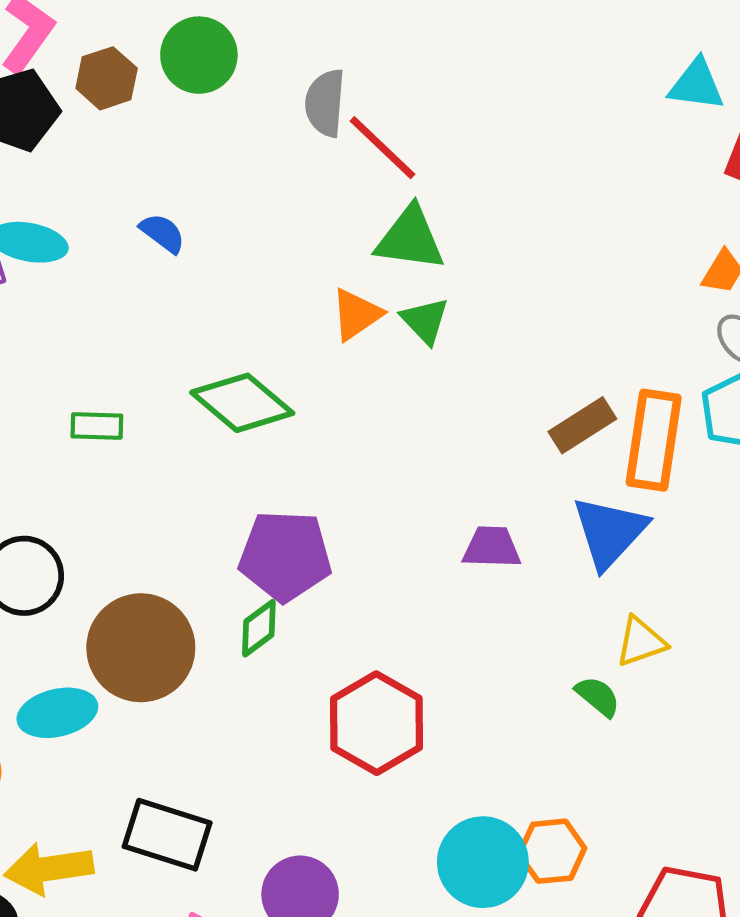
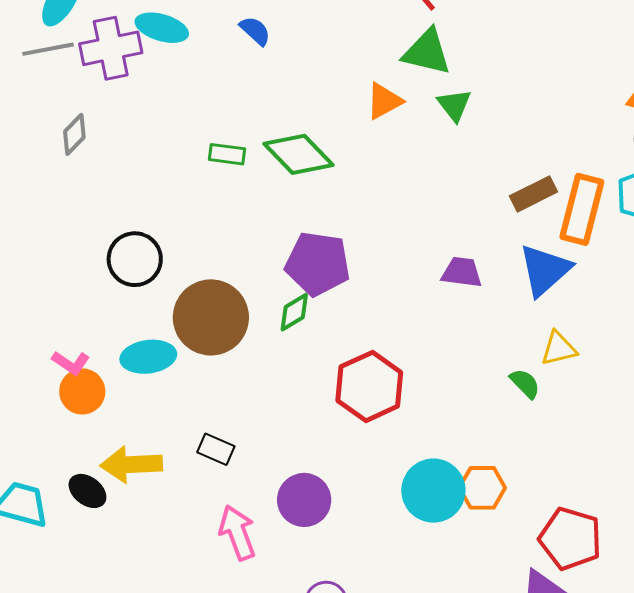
green triangle: (425, 321) -> (454, 105), moved
green rectangle: (97, 426) -> (227, 154), moved
black rectangle: (167, 835) -> (216, 449), size x0.6

